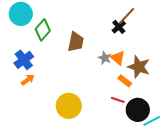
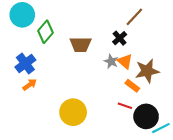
black cross: (119, 27) -> (120, 38), moved
brown trapezoid: (76, 42) -> (80, 44), turned 80
brown star: (139, 67) -> (147, 71), turned -30

